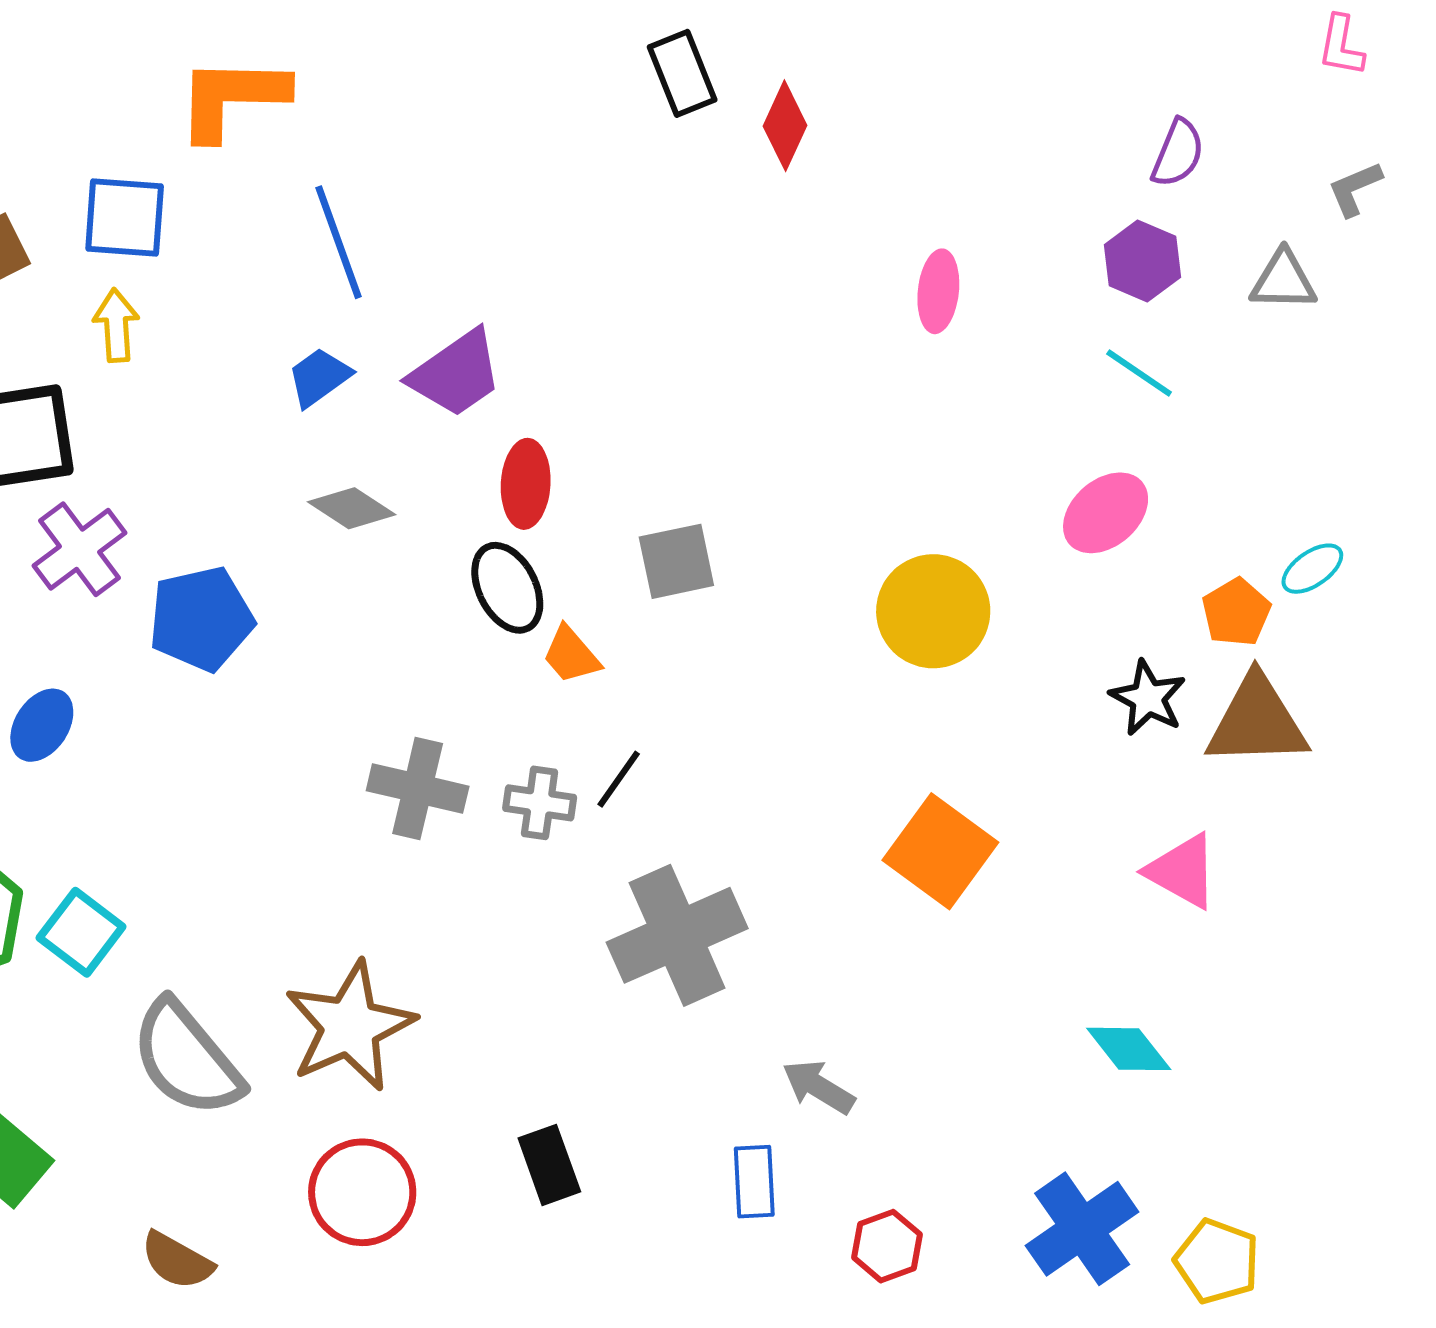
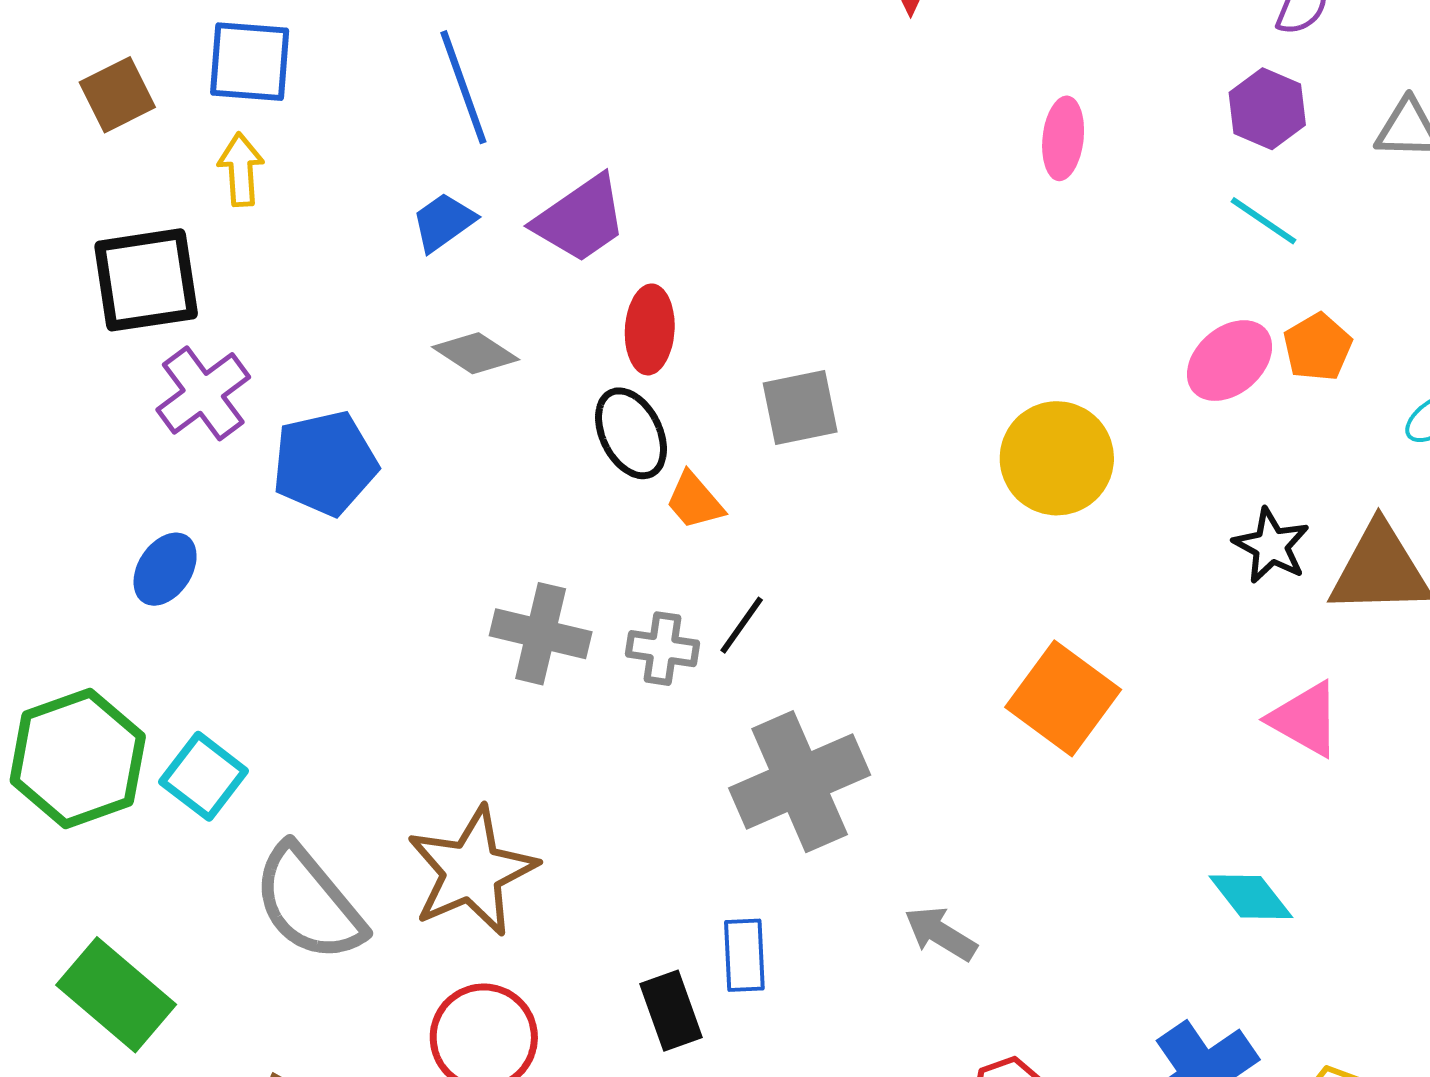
orange pentagon: (1236, 612) -> (1318, 347), moved
blue rectangle: (754, 1182) -> (744, 955), moved

